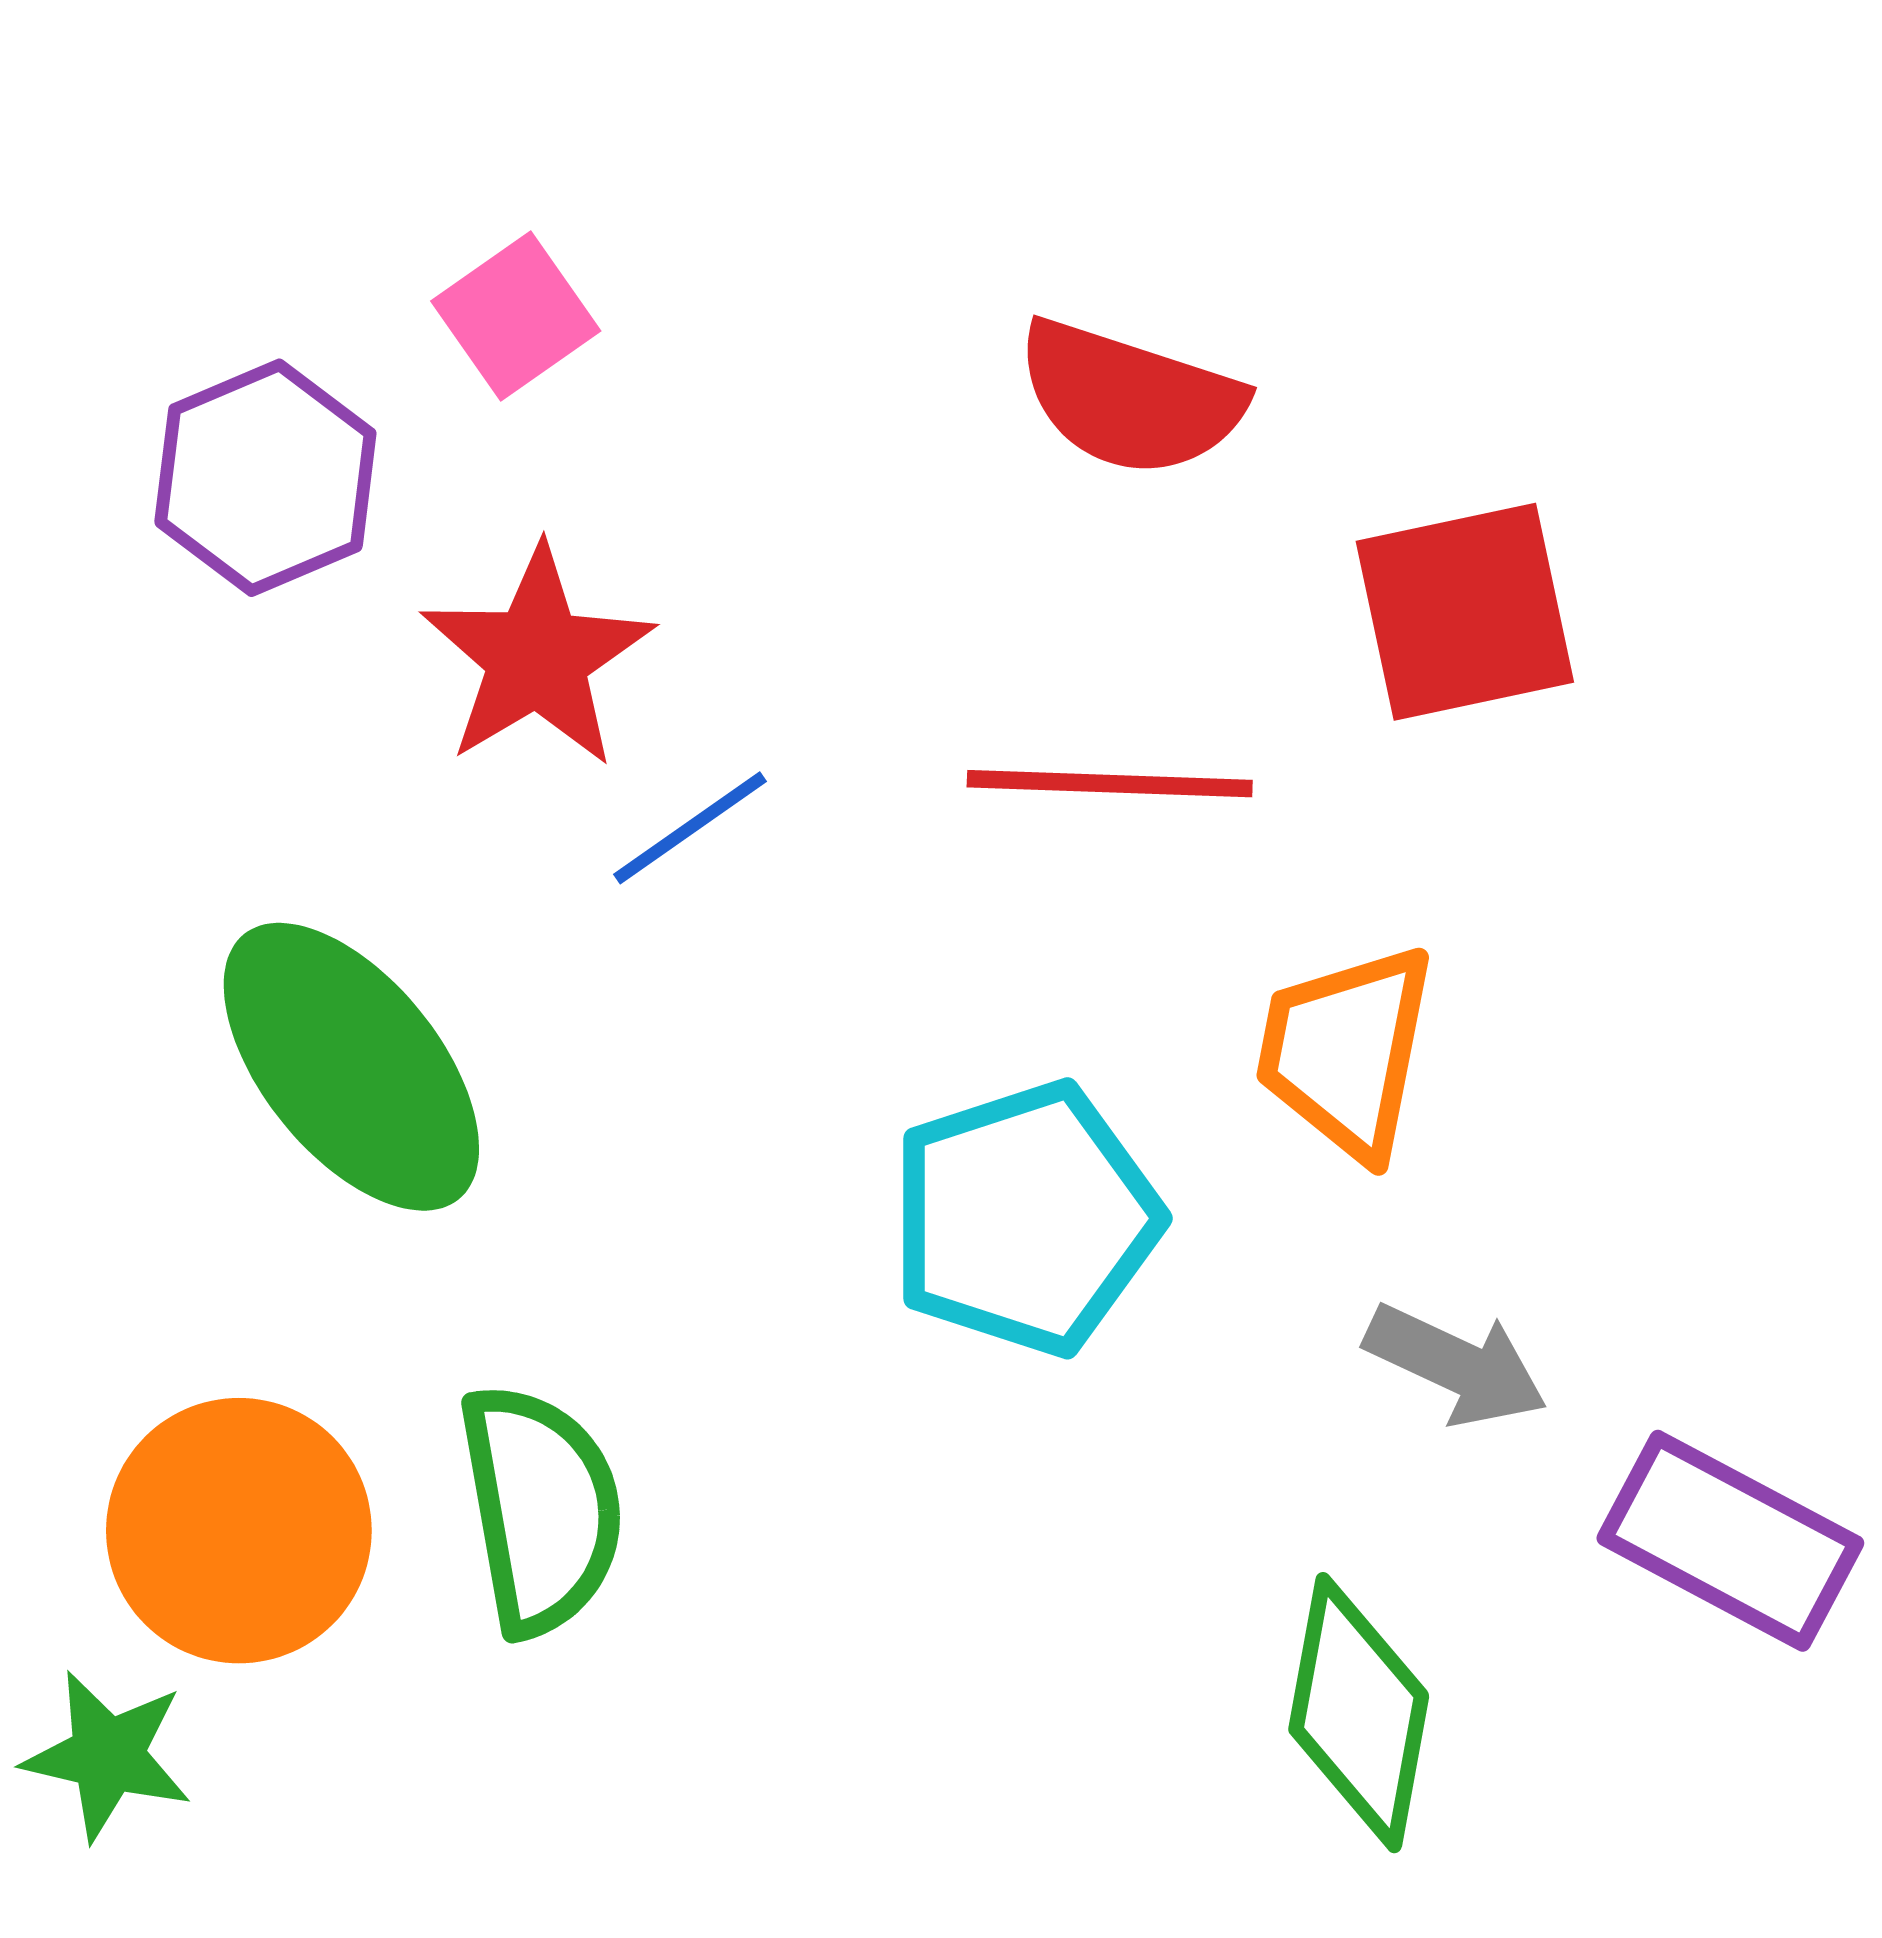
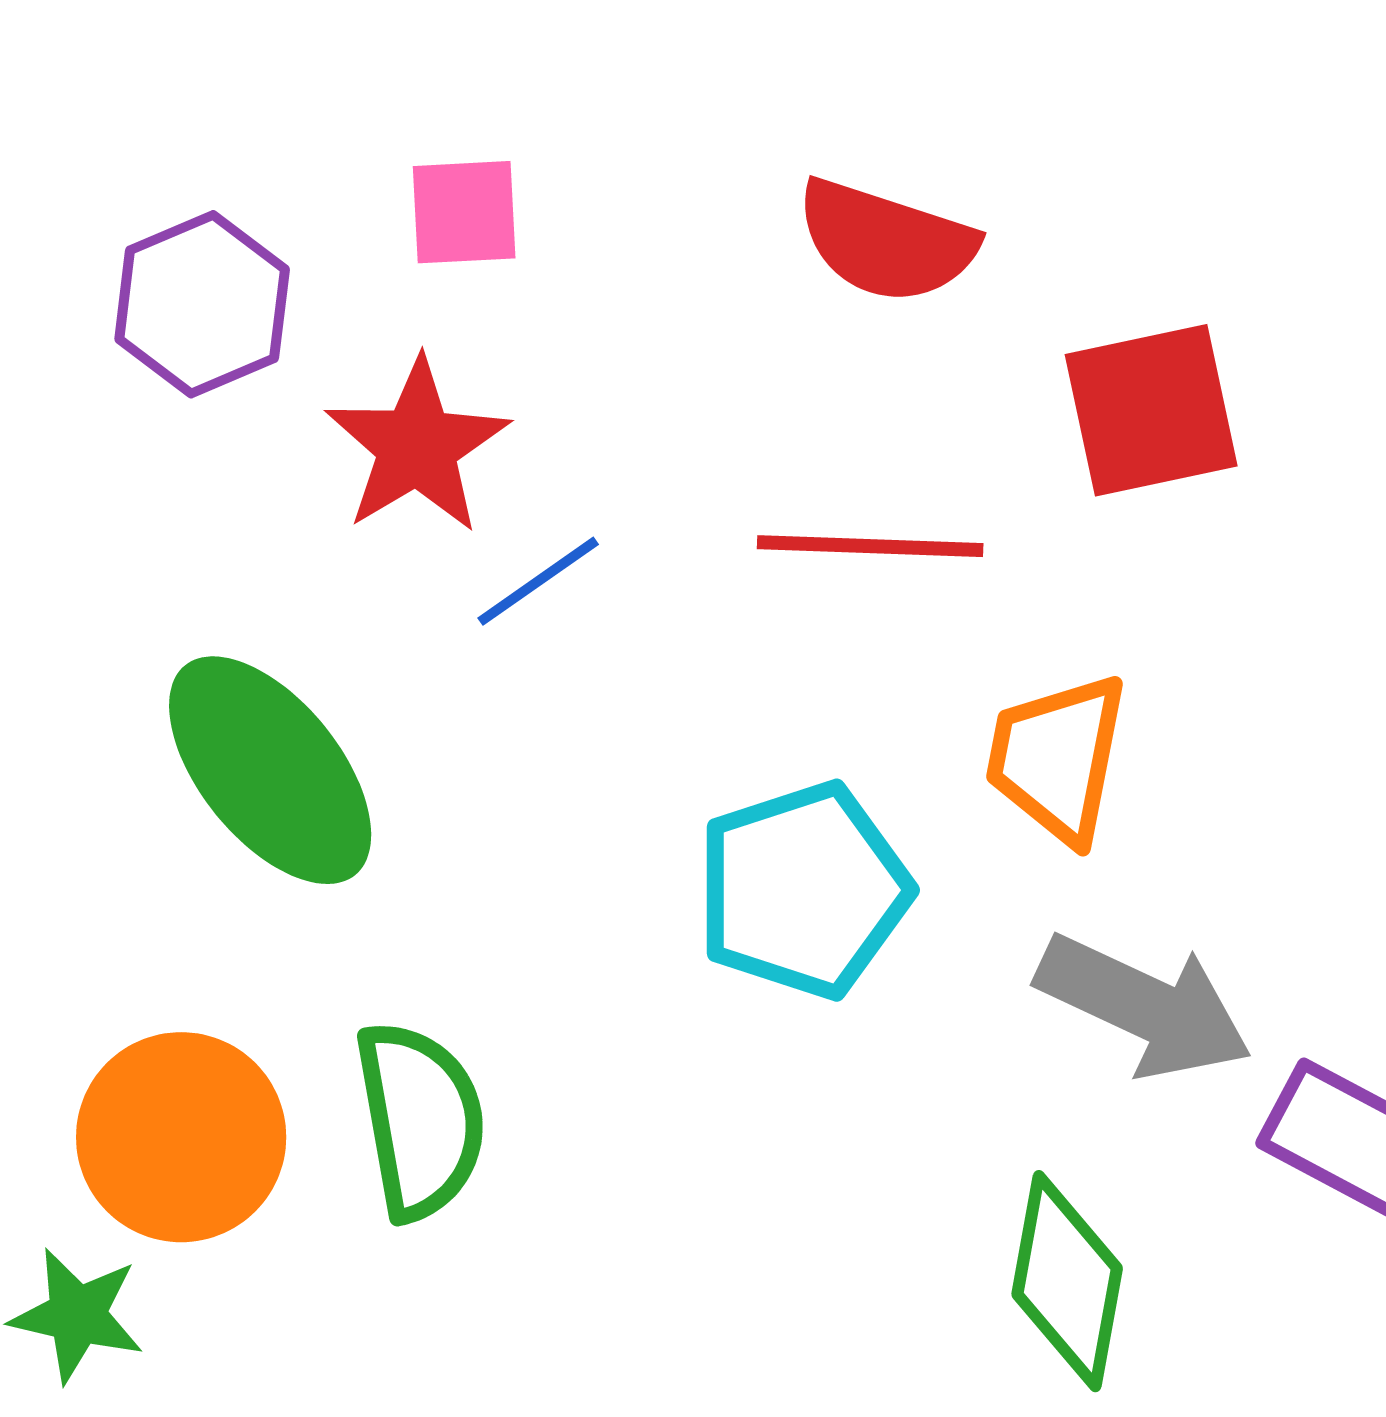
pink square: (516, 316) -> (464, 212), moved, turned 32
gray arrow: (1456, 1365) -> (1144, 1006), size x1.5

